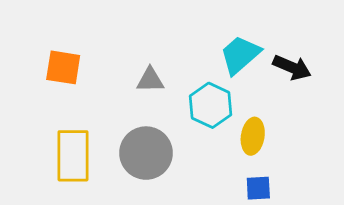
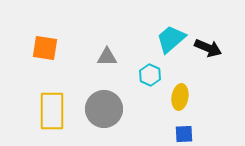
cyan hexagon: (211, 105) -> (150, 75), size x0.7

